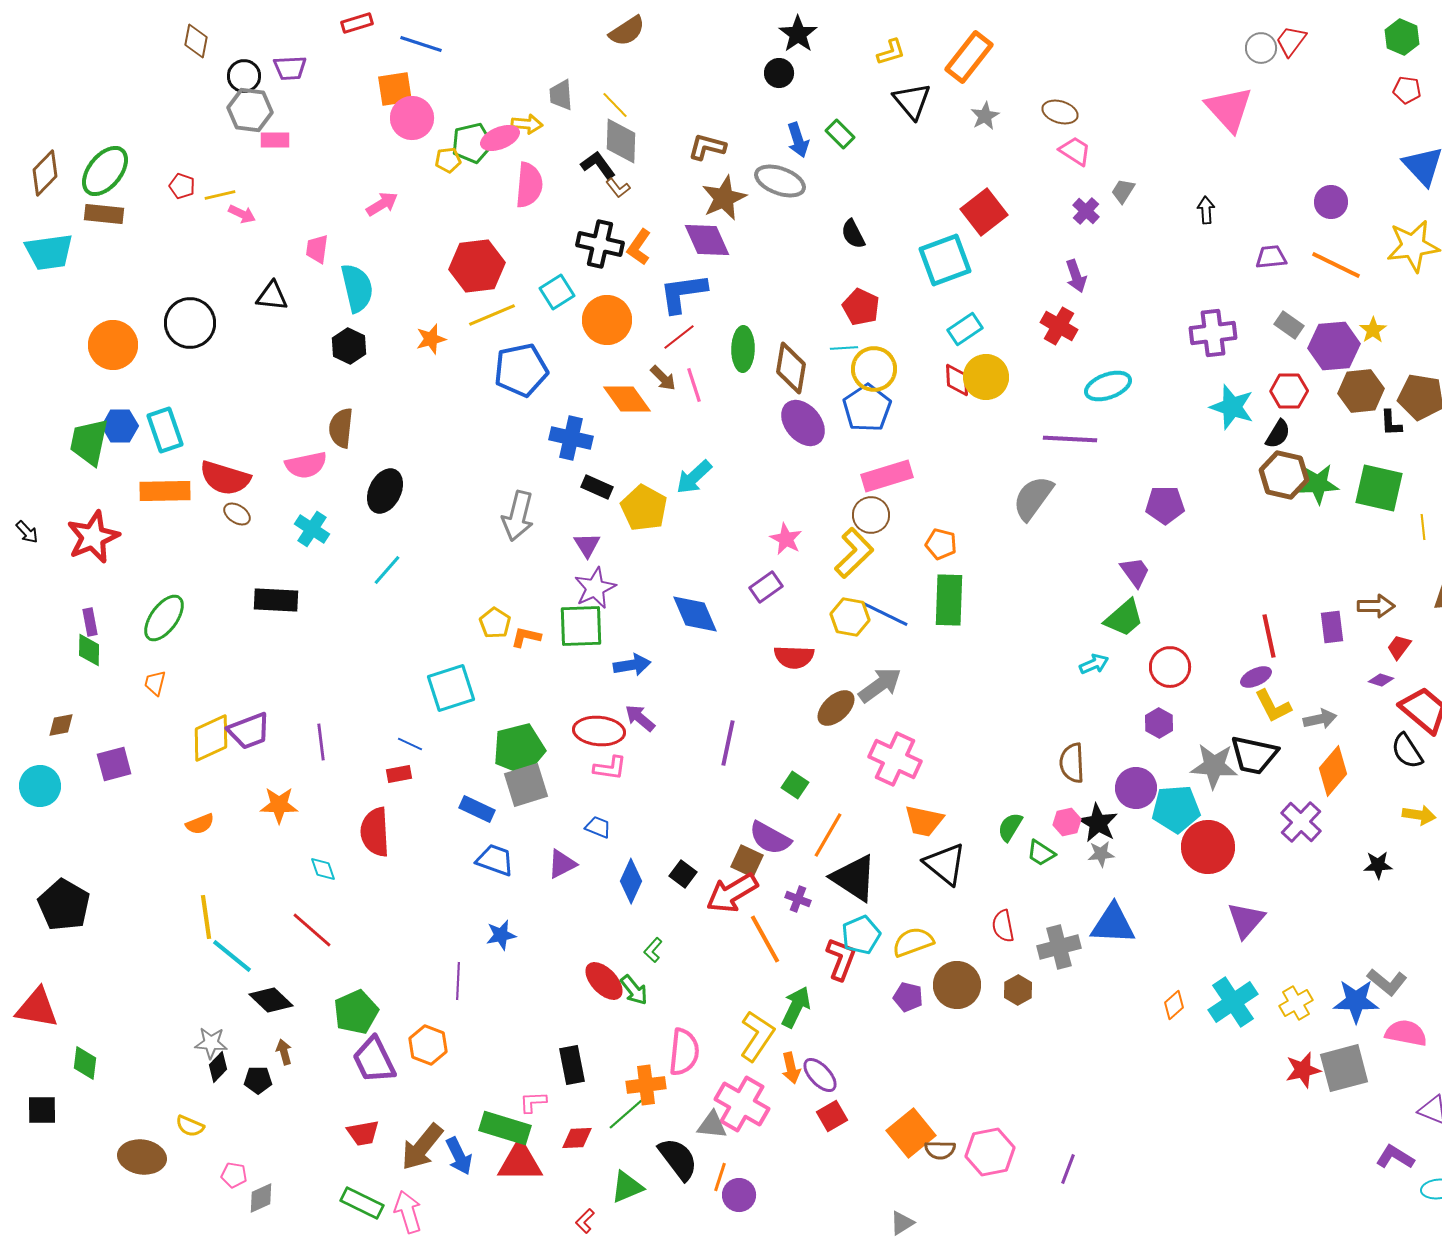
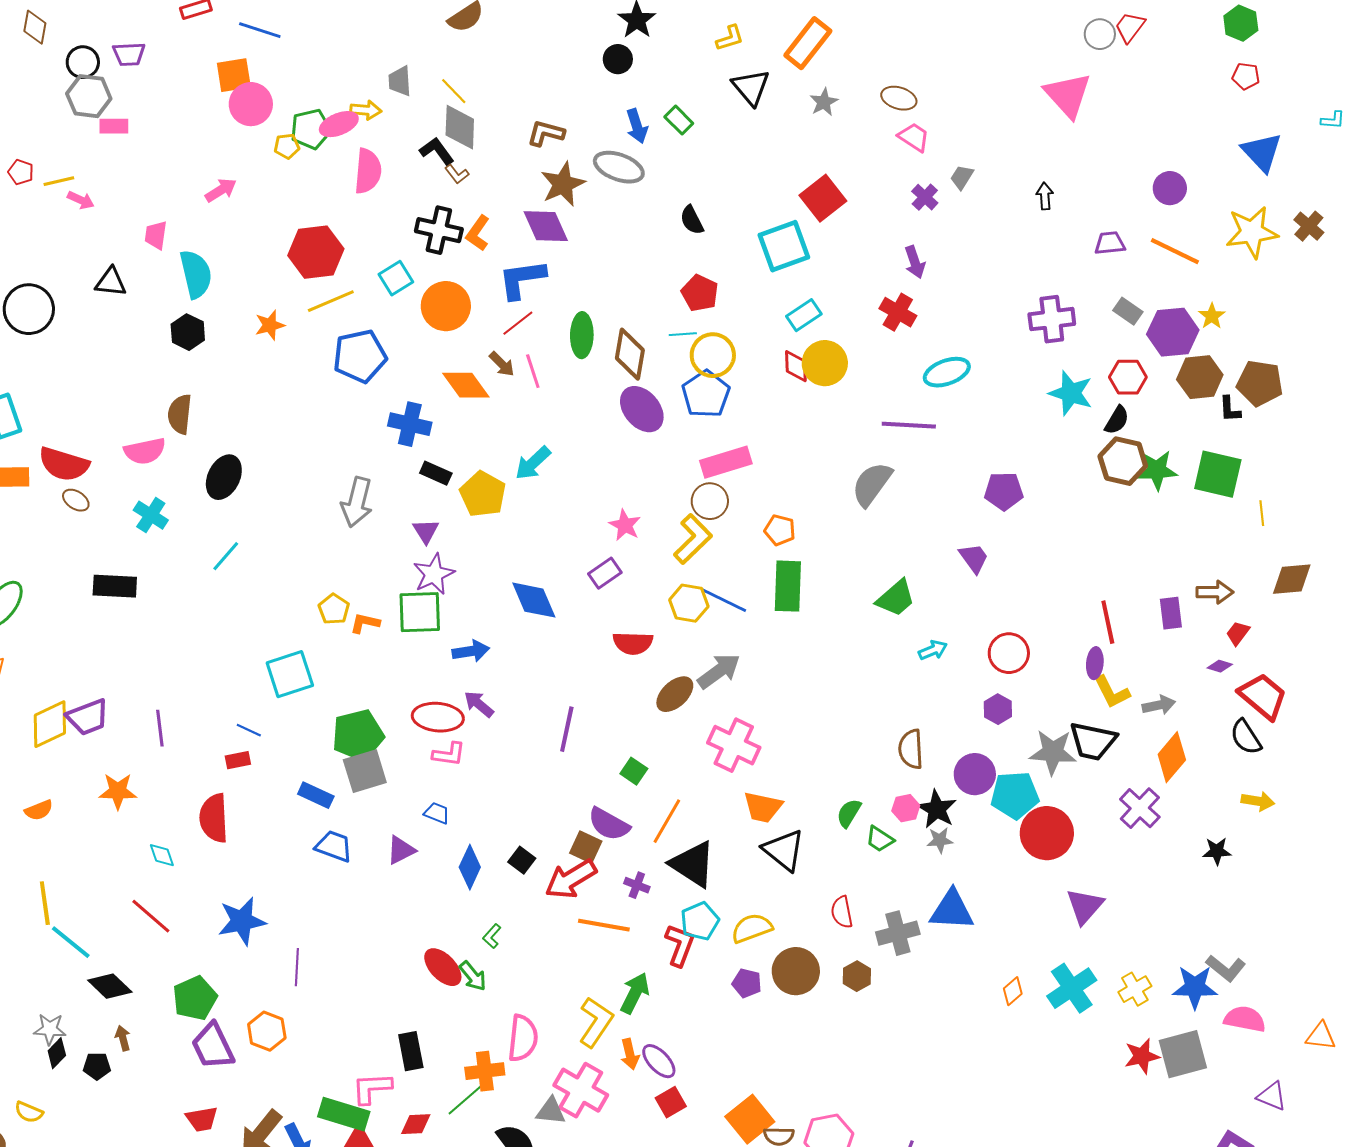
green trapezoid: (1124, 618) -> (896, 598), moved
purple ellipse: (1256, 677) -> (1095, 663), turned -60
blue star: (501, 935) -> (242, 921), moved, size x1.6
orange line: (765, 939) -> (604, 925), turned -51
pink L-shape: (533, 1102) -> (372, 1088), size x1.5

